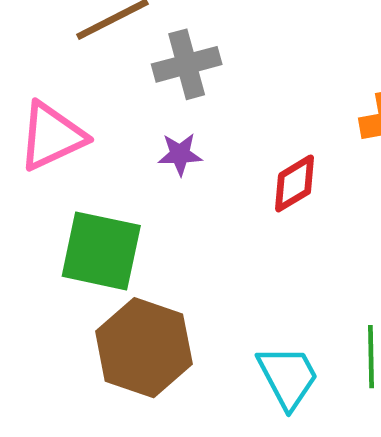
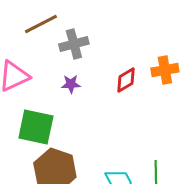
red diamond: (295, 183) -> (126, 80), moved

